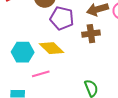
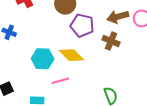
brown cross: (91, 34) -> (111, 41), turned 30

